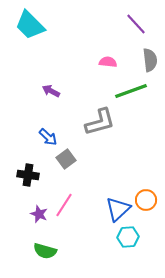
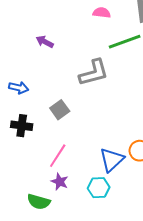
blue arrow: (48, 137) -> (19, 88), moved, turned -30
purple star: (39, 214) -> (60, 182), moved
cyan hexagon: (128, 237) -> (99, 188), moved

